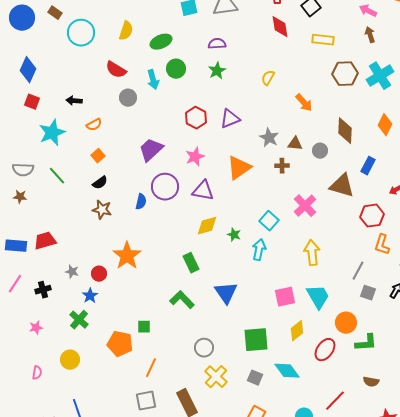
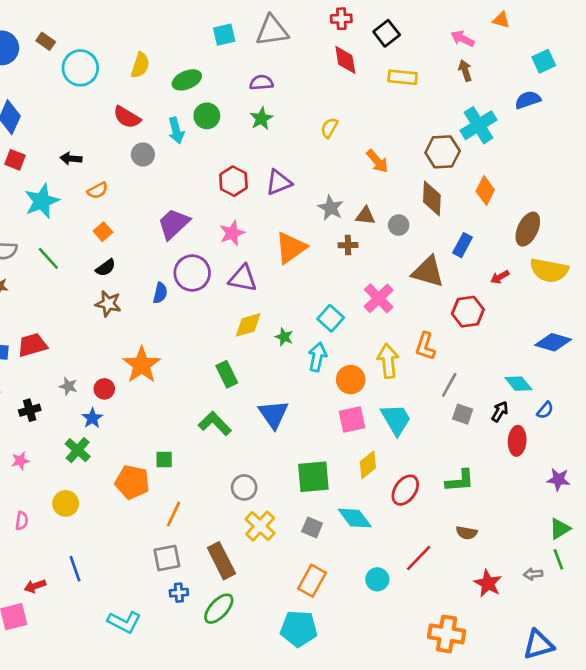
brown hexagon: (345, 74) -> (443, 152), moved
orange L-shape: (382, 245) -> (425, 346), moved
orange circle: (346, 323) -> (351, 380), moved

